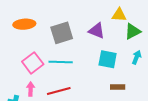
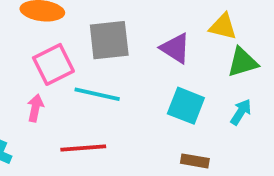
pink square: (33, 63) -> (53, 64), moved
pink arrow: (31, 89) -> (35, 108), moved

